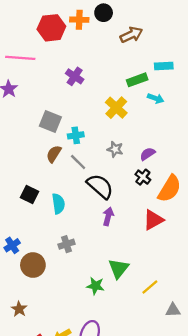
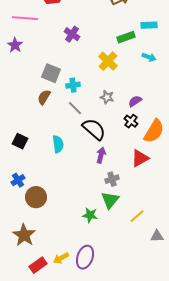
cyan arrow: (156, 98) -> (149, 57), moved
brown semicircle: (54, 154) -> (44, 97), moved
black square: (29, 194) -> (20, 141), moved
gray cross: (67, 244) -> (112, 179), moved
brown star: (19, 309) -> (24, 235), size x1.6

